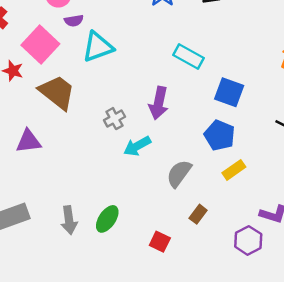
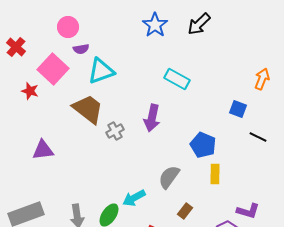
brown trapezoid: (57, 92) -> (88, 109), moved
blue square: (229, 92) -> (238, 109), moved, size x0.7
cyan arrow: (137, 146) -> (134, 198), moved
yellow rectangle: (234, 170) -> (215, 174), turned -54

